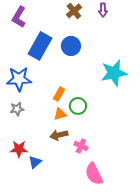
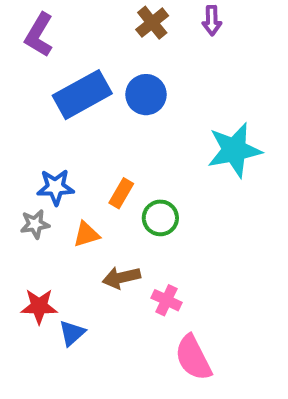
blue rectangle: (40, 46) -> (82, 95), turned 32
blue star: (19, 79) -> (56, 187), moved, size x0.7
orange triangle: (60, 114) -> (86, 234), moved

